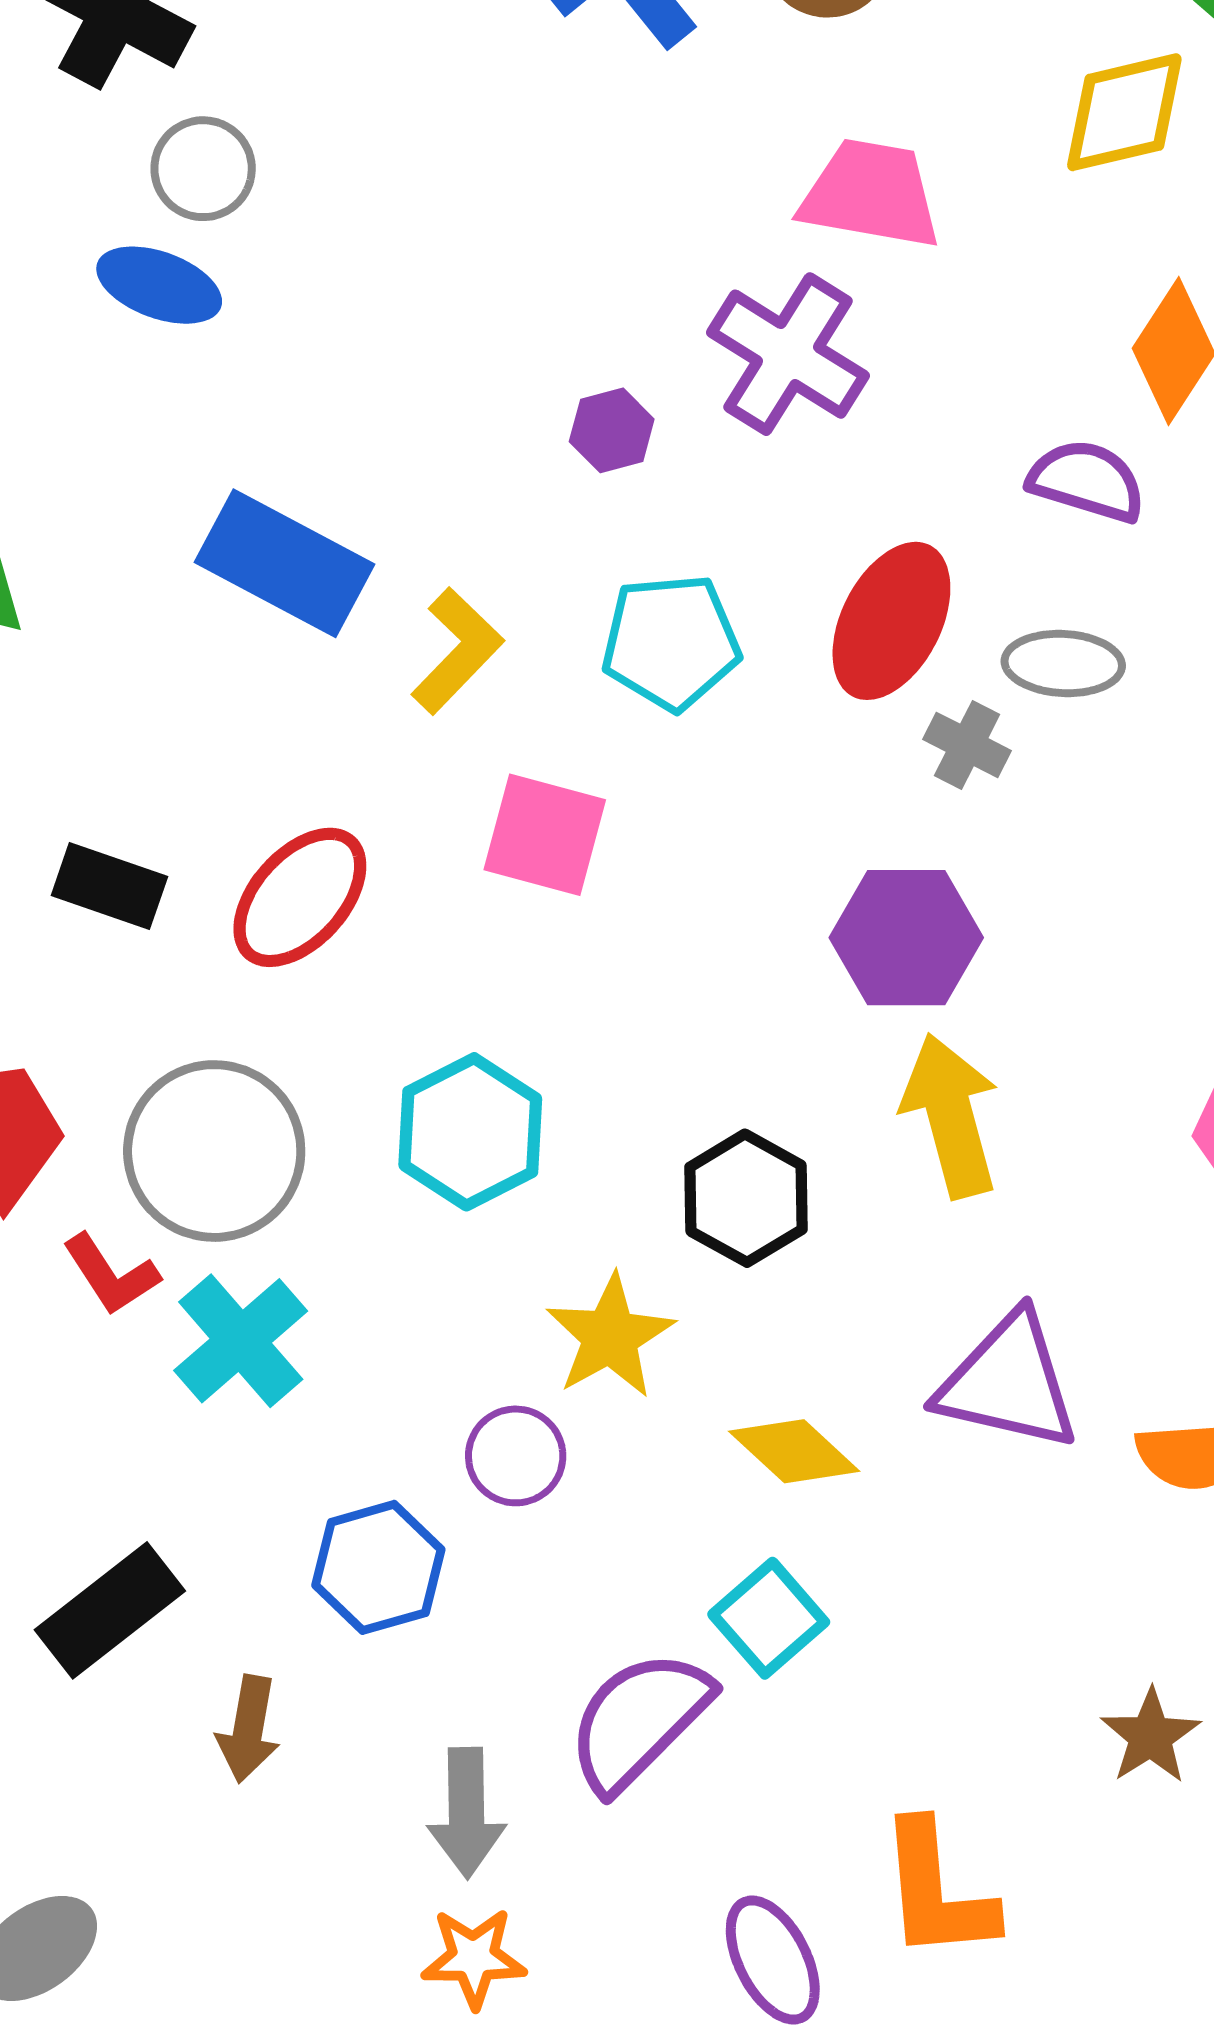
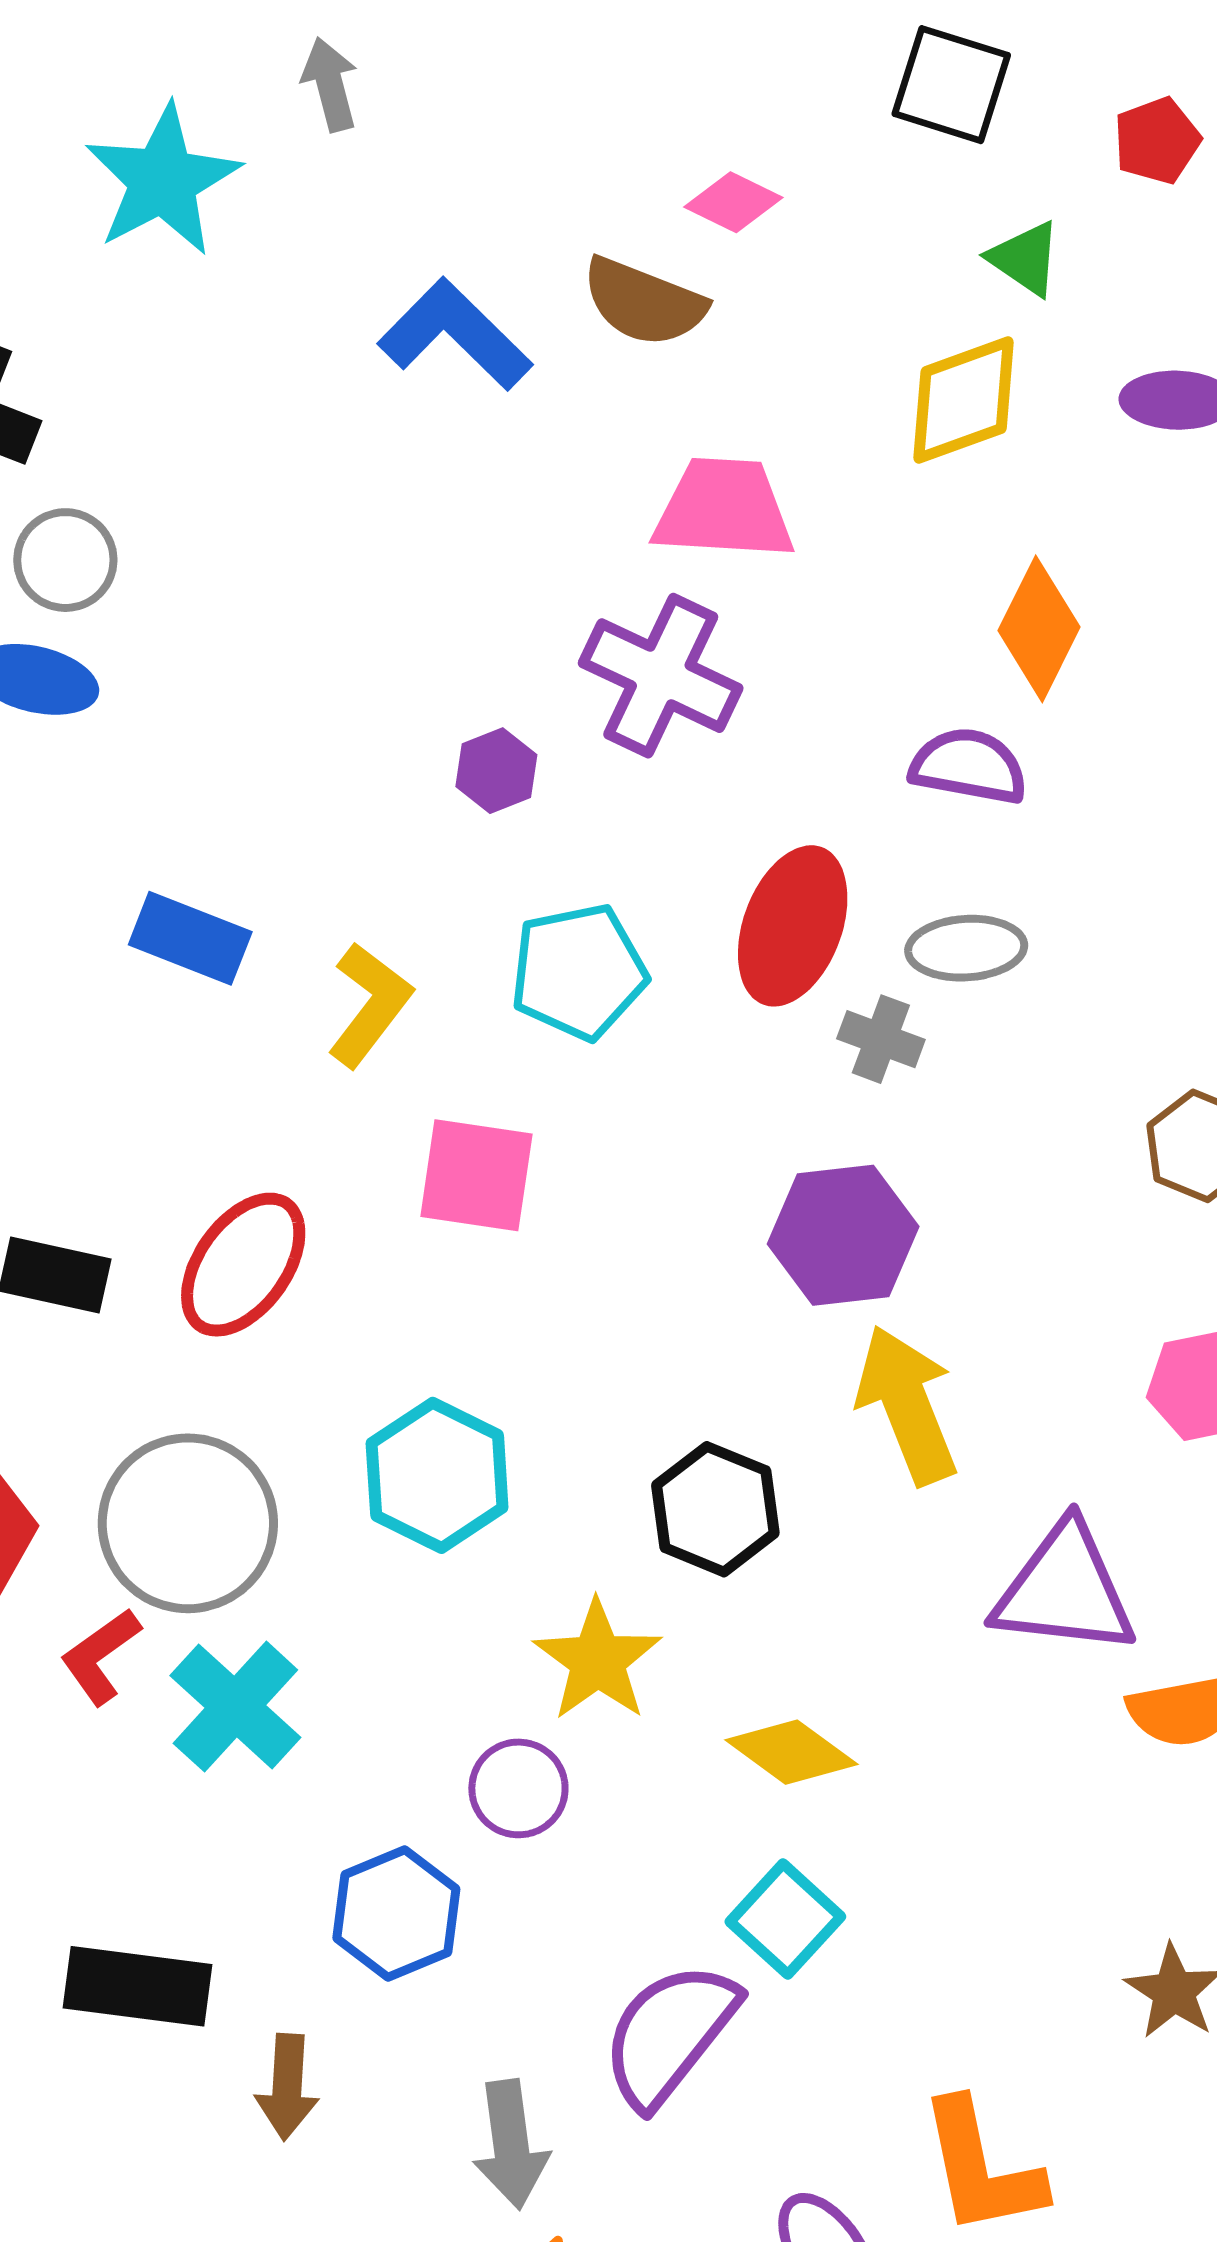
blue rectangle: (285, 563) -> (190, 938), size x0.7
red L-shape: (111, 1274) -> (101, 1656), turned 94
purple triangle: (1008, 1382) -> (1065, 1590), moved
black rectangle: (110, 1610) -> (138, 1986), turned 52

